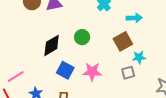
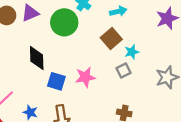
green circle: (82, 37) -> (64, 22), moved, size x1.6
black diamond: (52, 45) -> (37, 58), turned -50

